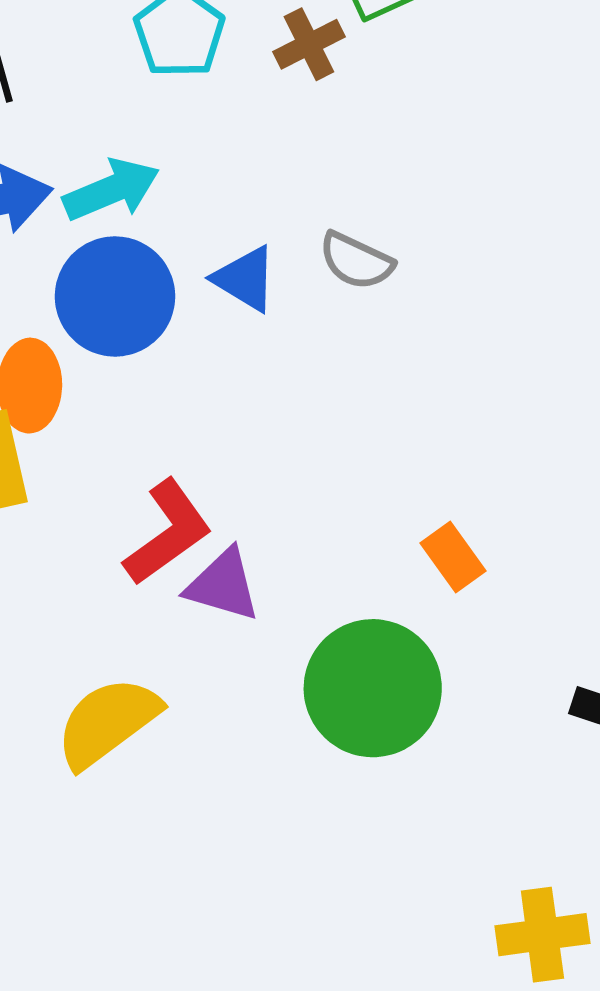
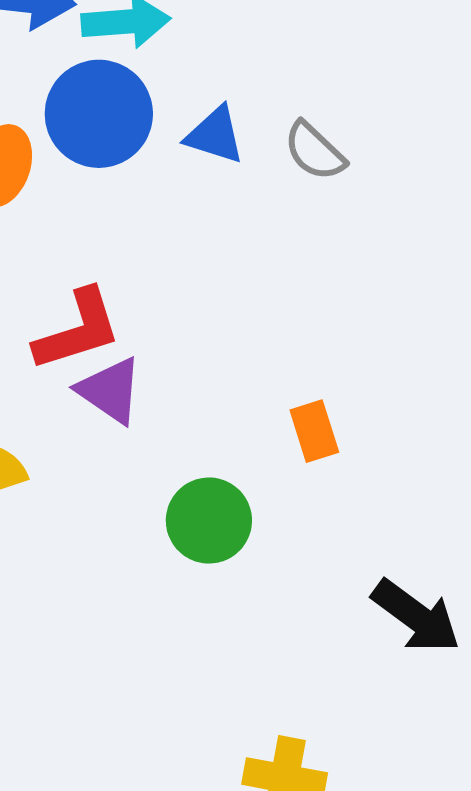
blue triangle: (245, 279) -> (215, 135), turned -32
green circle: (373, 688) -> (209, 521), size x0.7

